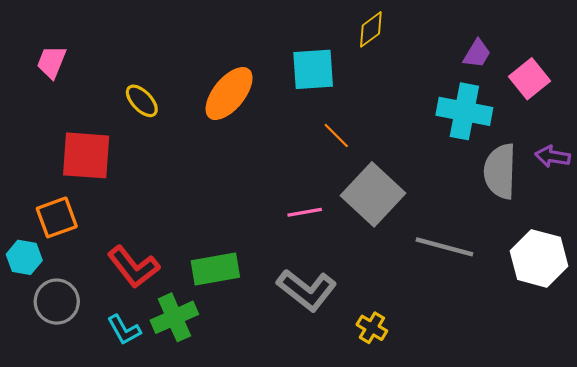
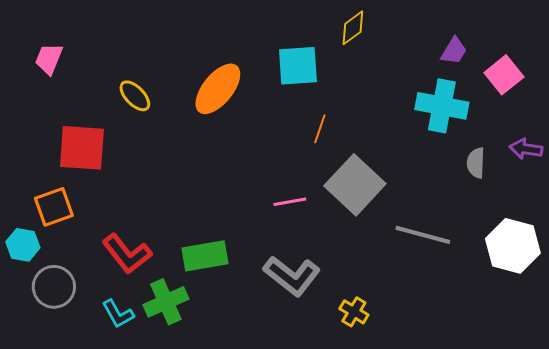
orange line: (336, 136) -> (320, 129), turned 64
gray semicircle: (500, 171) -> (476, 163), size x0.6

